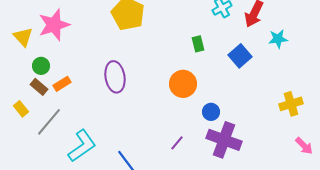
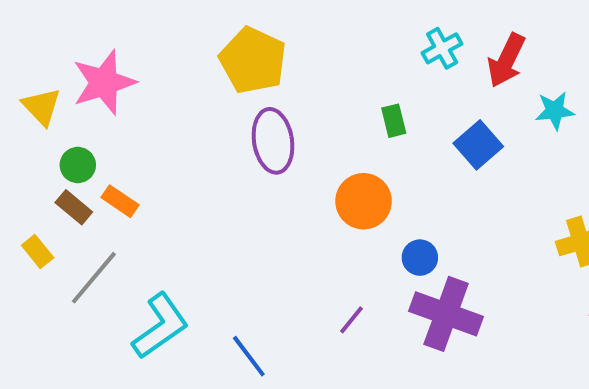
purple ellipse: (115, 77) -> (273, 141), moved
orange rectangle: (62, 84) -> (120, 201), turned 66

